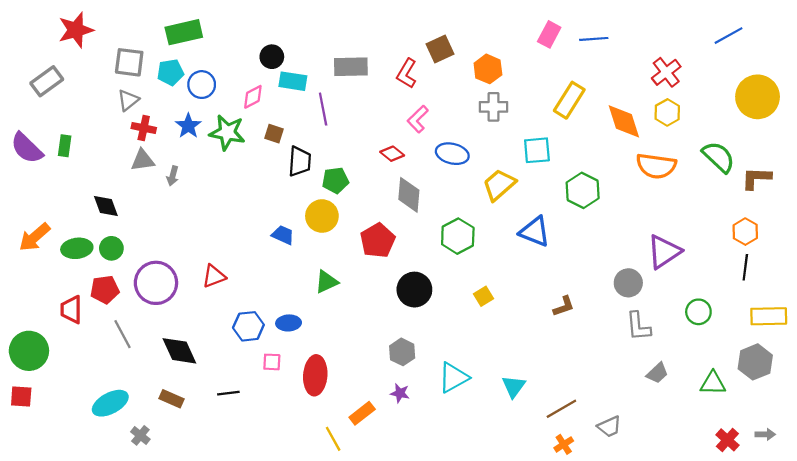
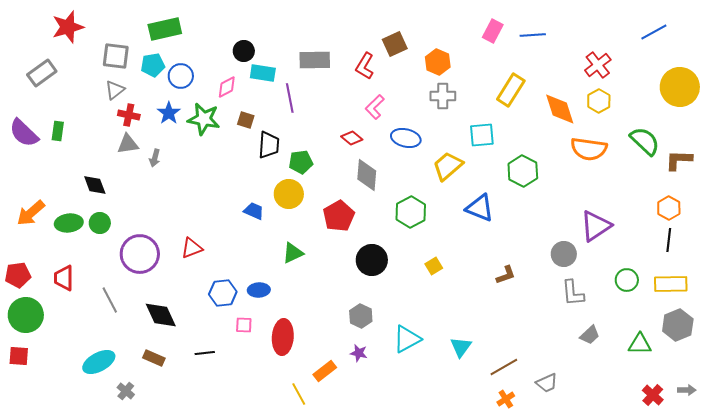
red pentagon: (105, 290) -> (18, 275), moved
yellow rectangle: (769, 316) -> (671, 284), moved

